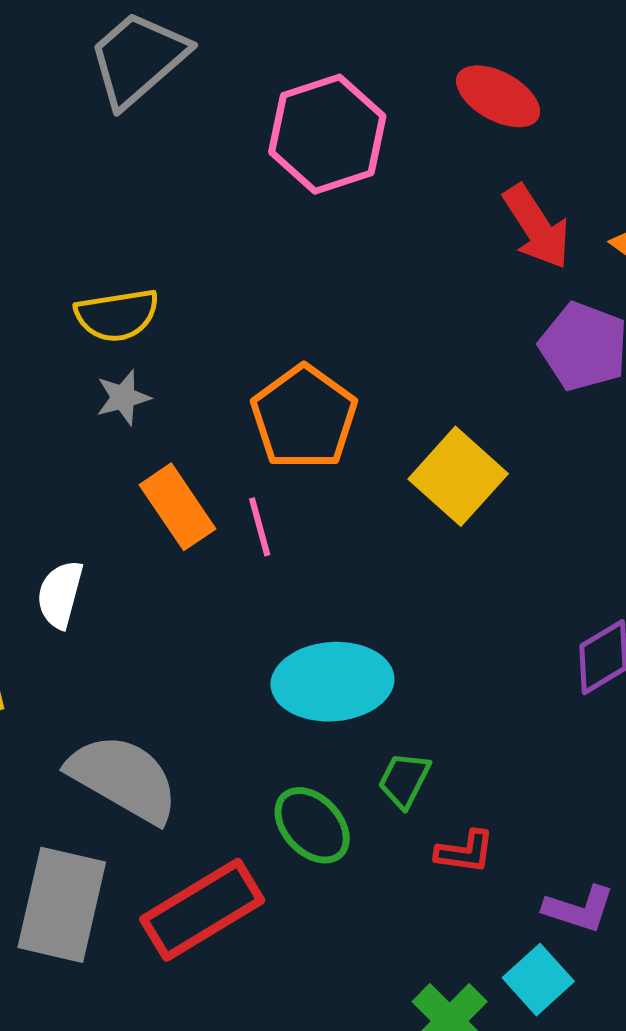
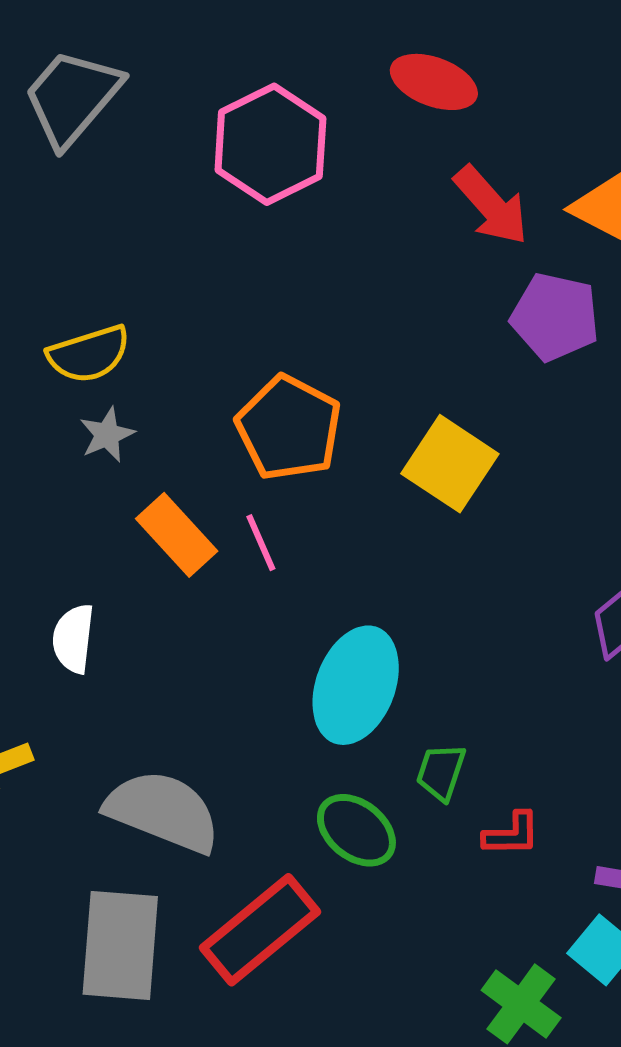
cyan ellipse: (333, 682) -> (356, 685), turned -57

